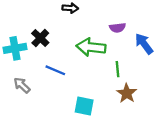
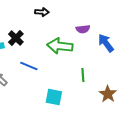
green line: (117, 69) -> (83, 75), moved
brown star: (127, 93) -> (108, 94), moved

